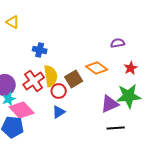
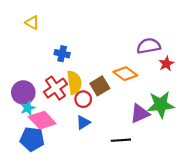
purple semicircle: (118, 43) -> (149, 46), size x1.5
red star: (131, 68) -> (166, 64), moved
black line: (116, 128) -> (121, 140), moved

